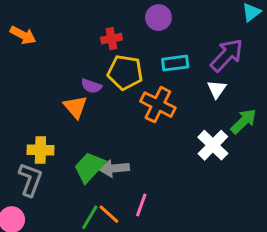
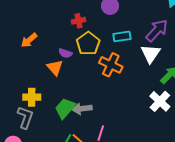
orange arrow: (23, 35) -> (29, 40), moved, turned 114
yellow pentagon: (125, 72) -> (88, 43), turned 30
white triangle: (217, 89) -> (150, 54), size x1.5
white cross: (213, 145) -> (160, 101), moved

